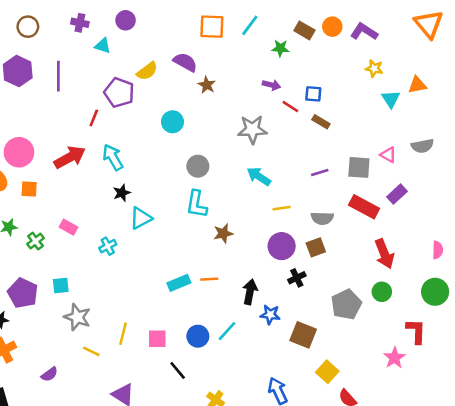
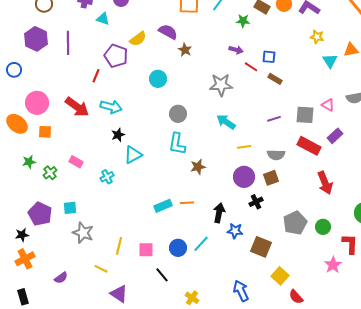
red arrow: (70, 157) -> (77, 107), turned 65
cyan arrow: (113, 157) -> (111, 107), turned 135
green circle: (382, 292) -> (323, 227), moved
yellow line: (91, 351) -> (101, 269), moved

